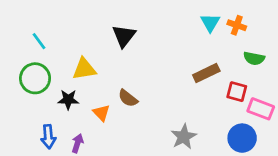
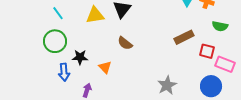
yellow triangle: (84, 69) -> (95, 15), moved
brown semicircle: (128, 98) -> (125, 43), moved
blue arrow: (48, 137) -> (64, 72), moved

